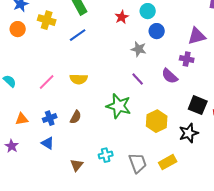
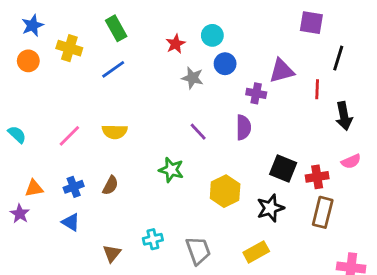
gray star: (139, 49) -> (193, 78), moved
purple cross: (187, 59) -> (256, 93), moved
purple semicircle: (170, 76) -> (243, 127), turned -132
green star: (119, 106) -> (171, 170), size x0.7
purple star: (12, 146) -> (20, 214), moved
yellow rectangle: (168, 162) -> (256, 252), moved

